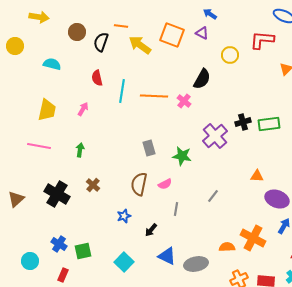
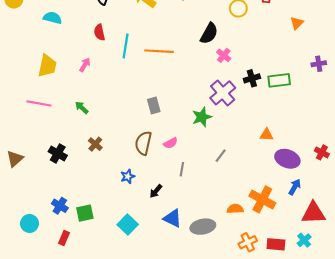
pink cross: (184, 101) -> (224, 55), moved
green arrow: (80, 150) -> (82, 108), turned -56
green star: (182, 156) -> (202, 117), moved, turned -30
black cross: (57, 194) -> (58, 154), size x0.7

